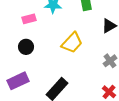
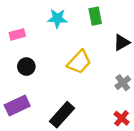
pink rectangle: (29, 19) -> (17, 34), moved

